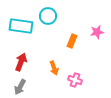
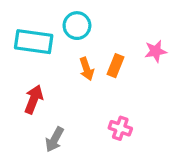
orange arrow: (54, 68) -> (87, 69), moved
gray arrow: (20, 87) -> (55, 139), moved

